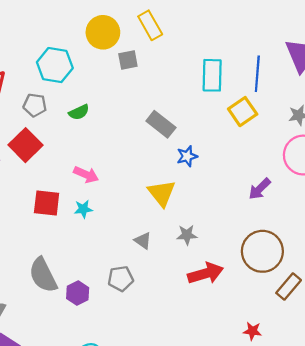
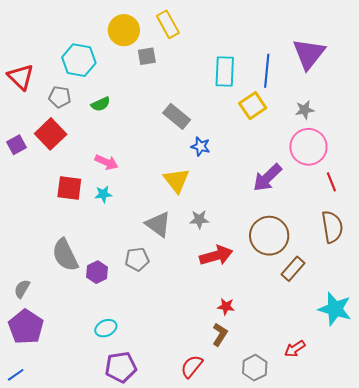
blue star: (187, 156) -> (200, 146), turned 30
purple arrow: (260, 189) -> (267, 178), size x1.4
gray triangle: (143, 241) -> (158, 224), size x1.6
red star: (252, 331) -> (226, 307), moved

